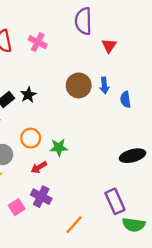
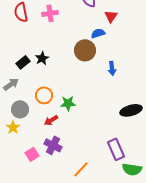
pink cross: (38, 42) -> (50, 13), turned -35
blue arrow: (104, 85) -> (112, 68), moved
blue semicircle: (125, 99) -> (98, 33), moved, turned 80

